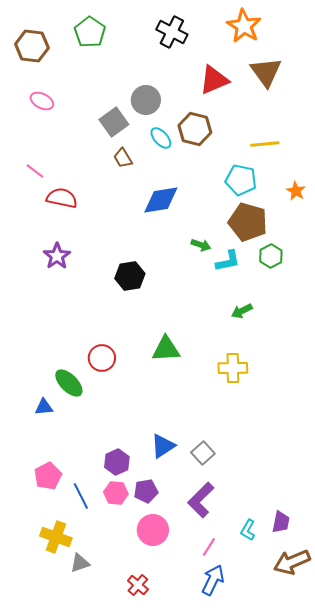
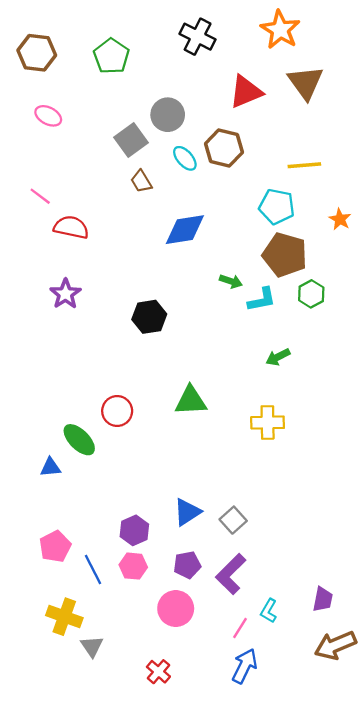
green pentagon: (90, 32) -> (111, 56), moved
purple pentagon: (146, 491) -> (187, 565), moved
cyan L-shape: (248, 530) -> (269, 611), moved
gray triangle: (80, 563) -> (92, 646), turned -45

